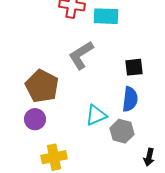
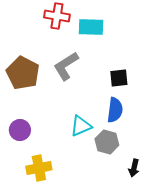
brown pentagon: (42, 86) -> (23, 73), moved

